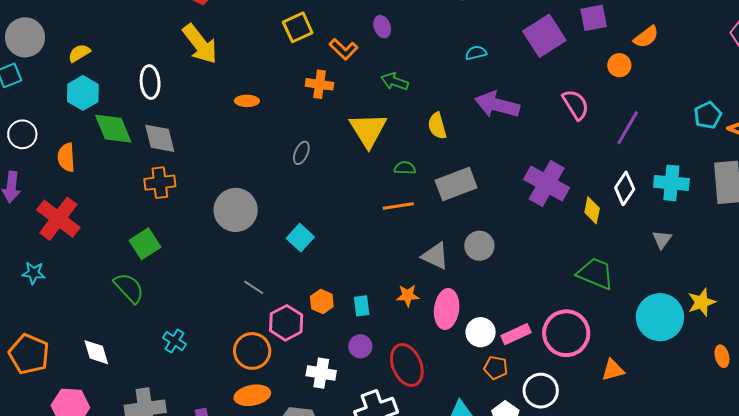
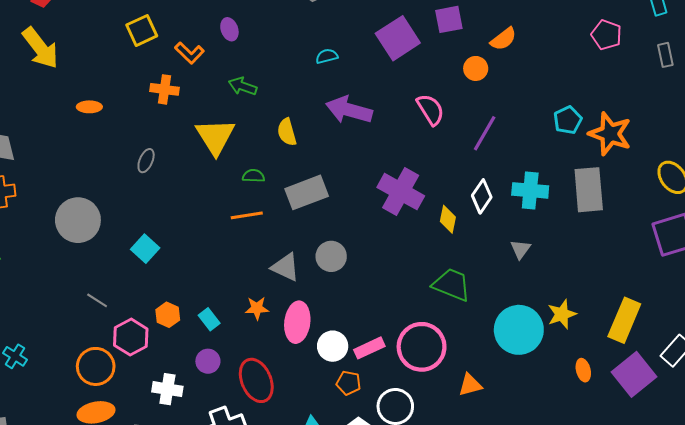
cyan rectangle: (362, 306) -> (209, 319), turned -30

